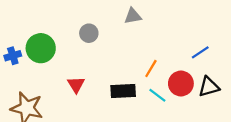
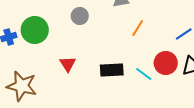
orange line: (151, 69) -> (138, 28), moved

